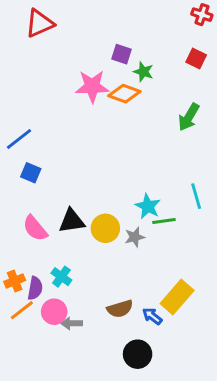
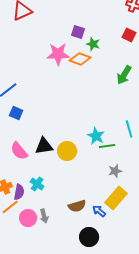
gray star: (135, 237) -> (115, 171), moved
pink circle: (54, 312) -> (28, 218), moved
gray arrow: (72, 323) -> (44, 216), turned -104

